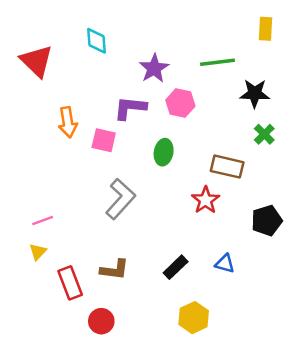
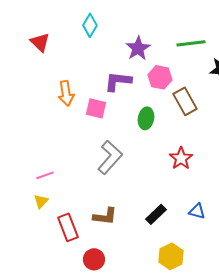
cyan diamond: (96, 41) -> (90, 25), turned 35
red triangle: (37, 61) -> (40, 42), size x0.7
brown rectangle: (227, 167) -> (185, 101), moved, turned 48

